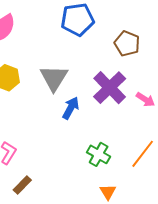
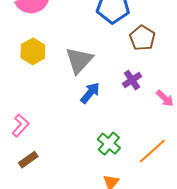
brown pentagon: (127, 44) -> (142, 38), moved
purple cross: (110, 88) -> (132, 80), size x0.6

